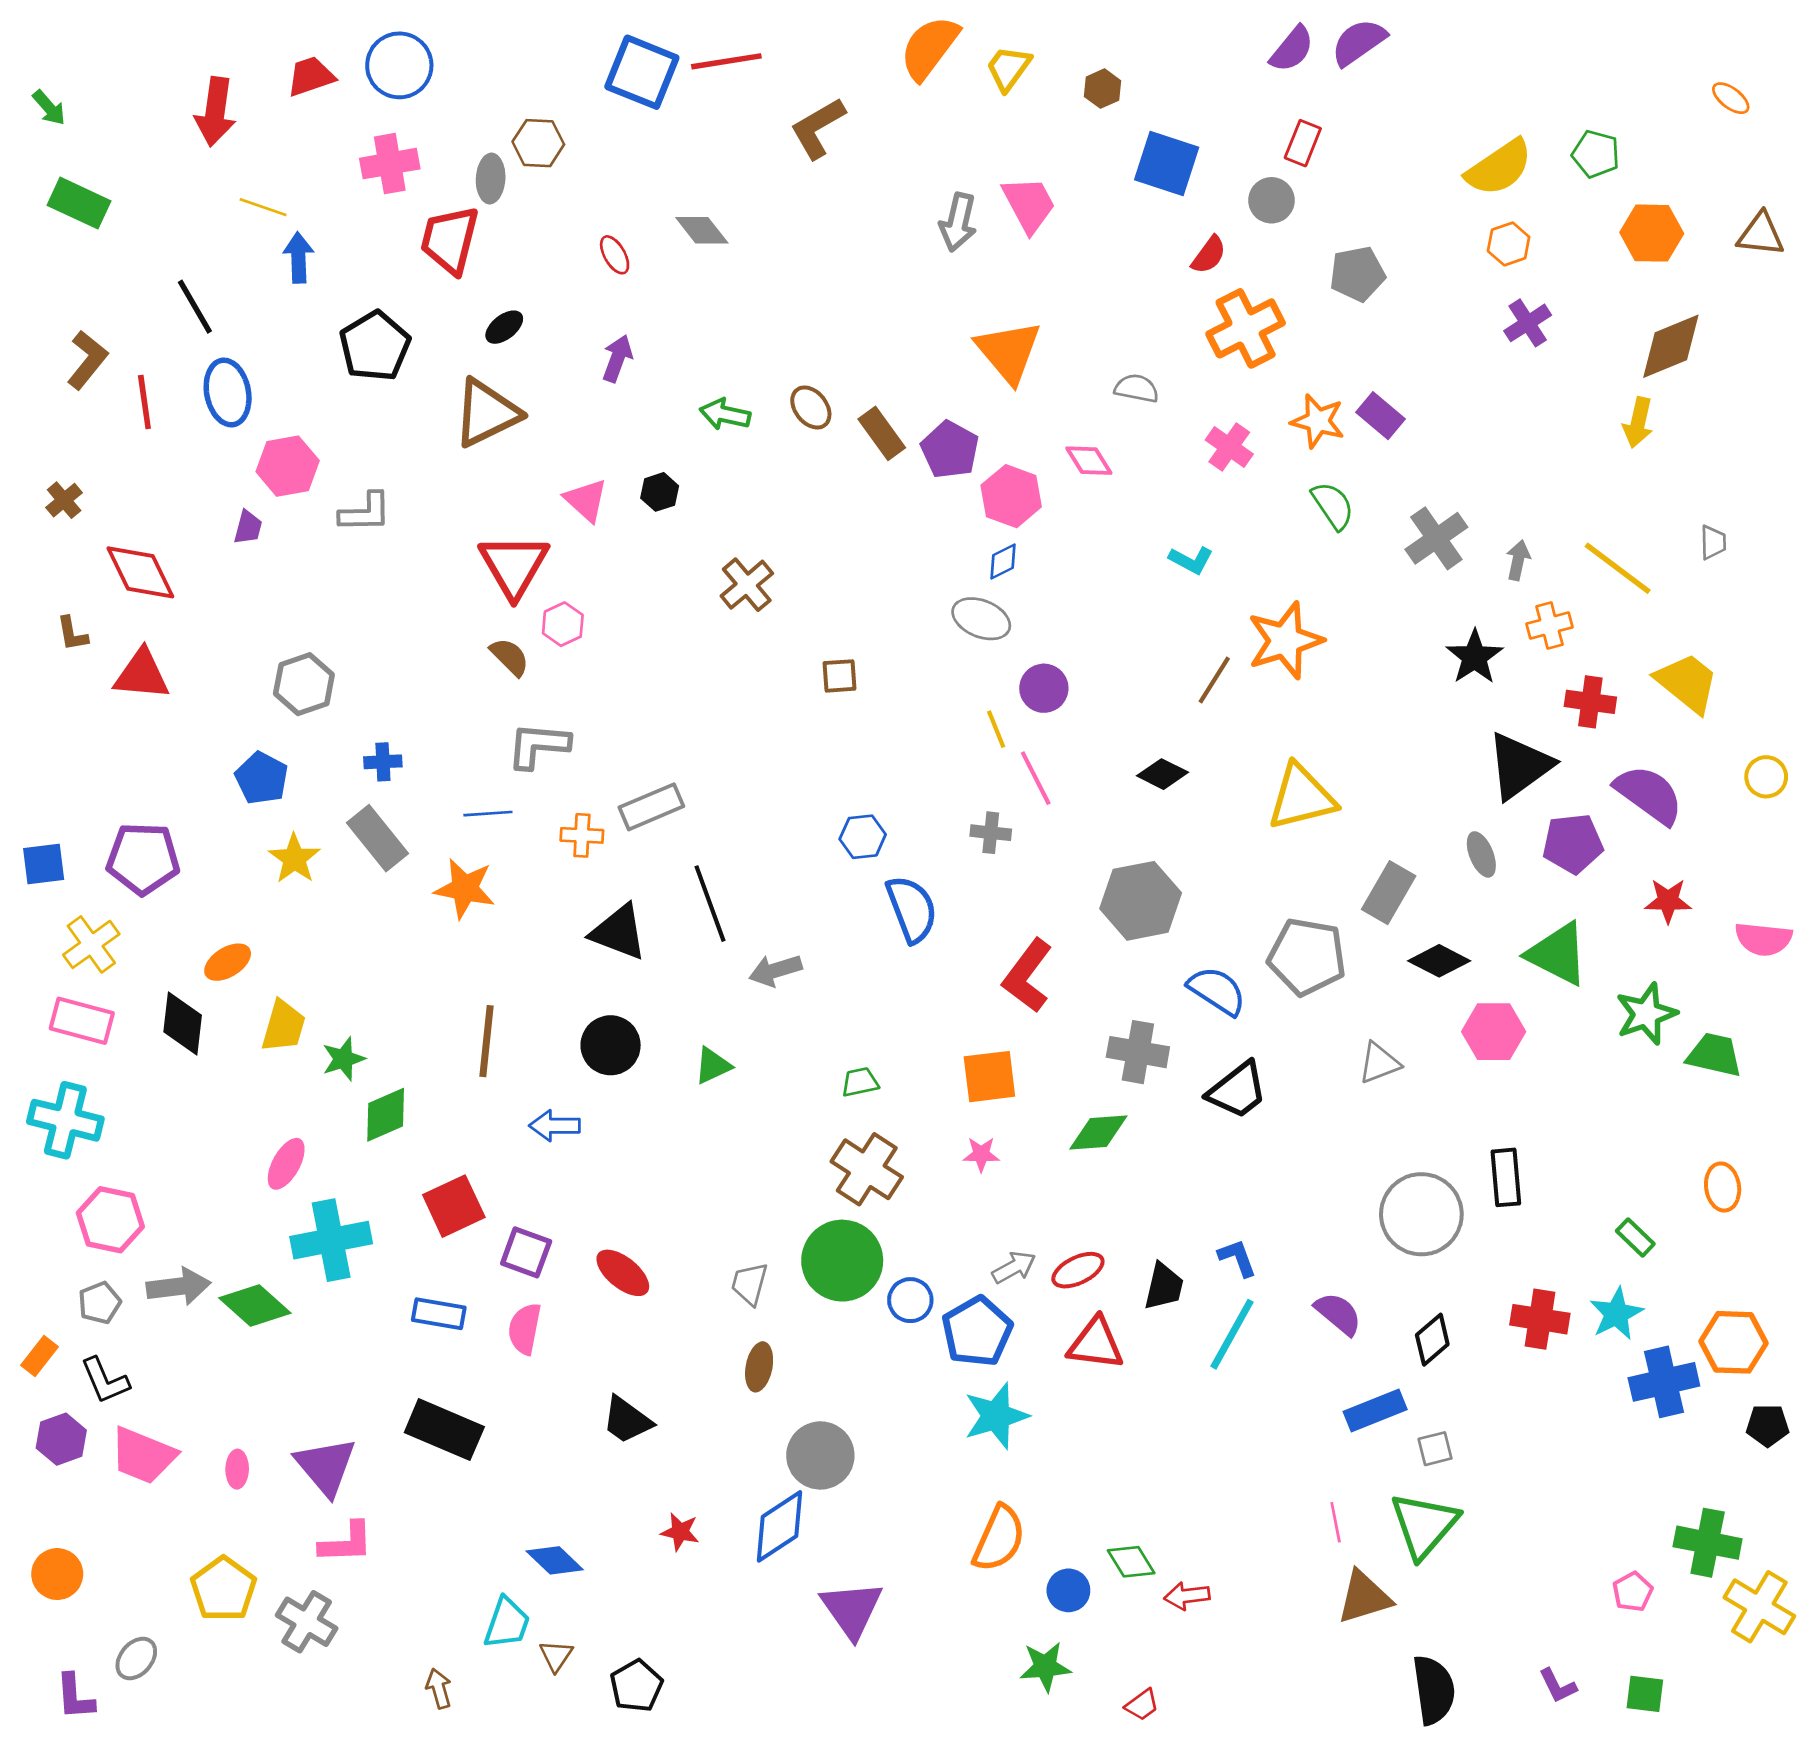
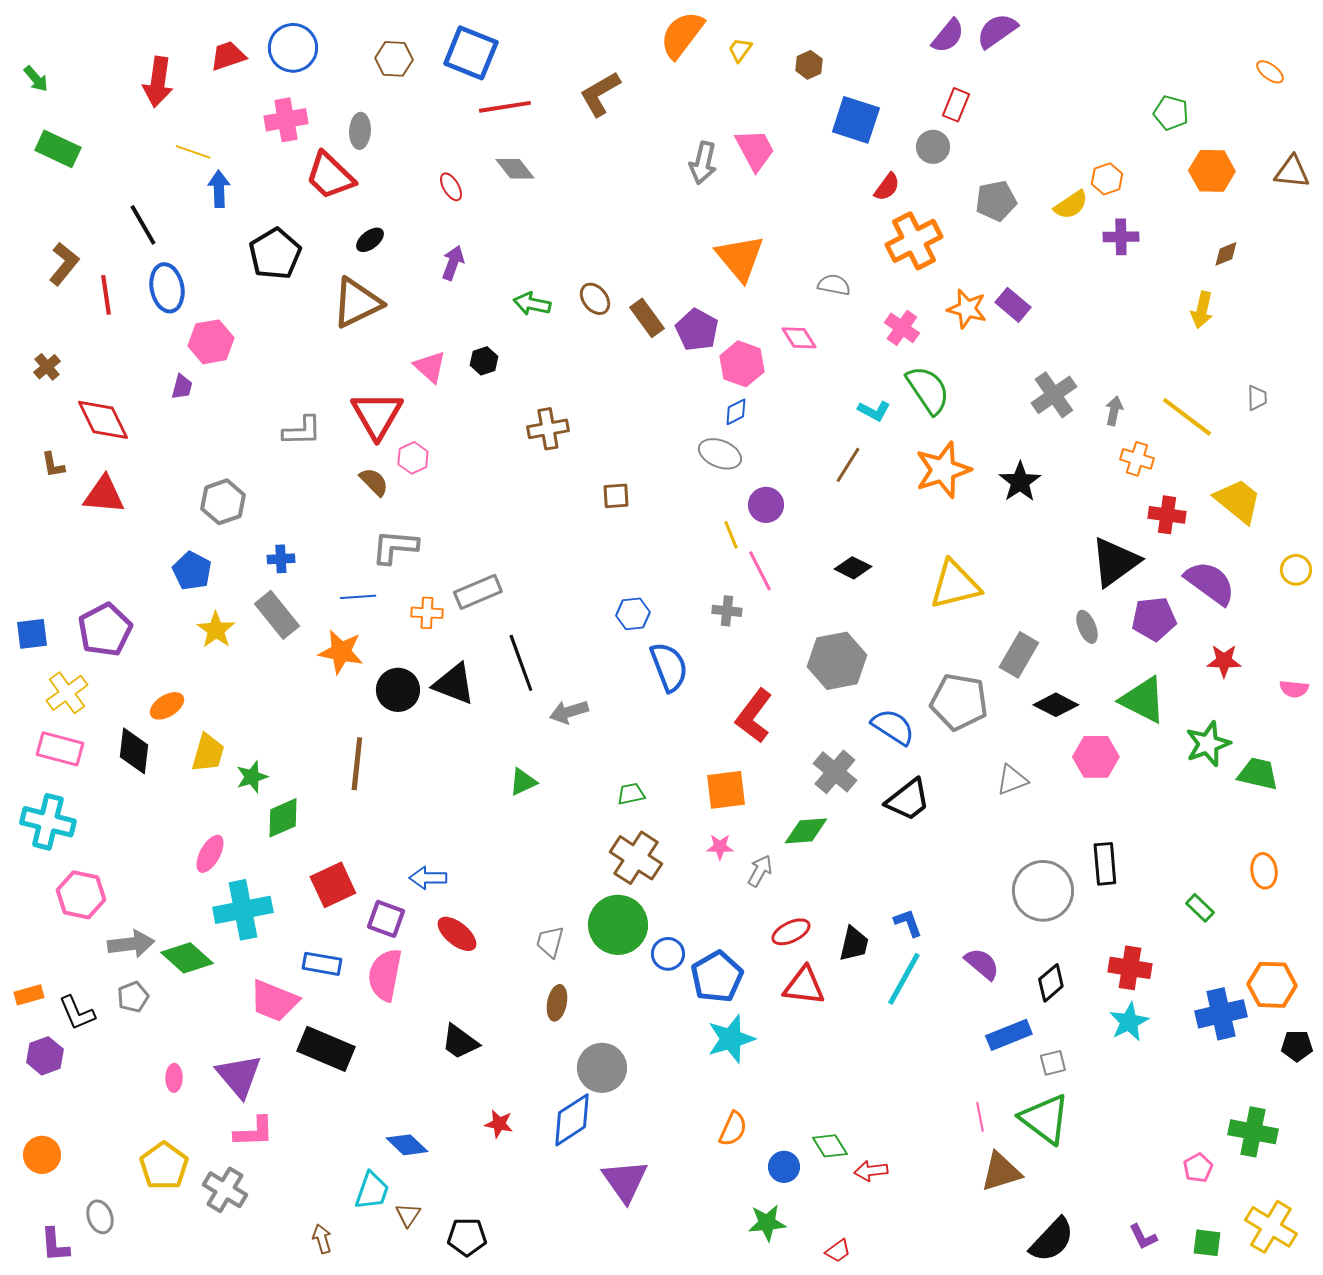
red line: (726, 61) -> (505, 107), moved
yellow trapezoid: (1008, 68) -> (740, 50), size x0.7
brown hexagon: (538, 143) -> (394, 59), moved
yellow semicircle: (1499, 168) -> (1071, 205), moved, size x0.7
red trapezoid: (450, 240) -> (330, 176), turned -60
purple cross: (1528, 323) -> (1121, 237), turned 32
brown diamond: (1671, 346) -> (1226, 254), size x0.5
green semicircle: (1333, 506) -> (928, 390), moved, size x1.4
gray L-shape: (365, 512) -> (302, 431), moved
brown cross: (747, 585) -> (548, 429), turned 30
orange cross: (1549, 626) -> (1137, 459), turned 32
black star: (1475, 657) -> (1020, 482), moved
brown line: (1214, 680) -> (848, 465), moved
purple pentagon: (143, 859) -> (105, 630), turned -30
pink semicircle: (1763, 939) -> (1294, 689), size x0.7
black circle: (611, 1045) -> (398, 690), moved
gray cross: (1138, 1052) -> (835, 772), turned 30
blue arrow: (555, 1126) -> (428, 878), moved
gray arrow: (1014, 1267) -> (760, 871), moved, turned -32
gray pentagon: (99, 1303) -> (133, 997), moved
cyan star: (1616, 1314) -> (1129, 1022), moved
pink semicircle: (525, 1329) -> (385, 975), size x1.4
orange rectangle: (40, 1356) -> (29, 995), turned 36
pink trapezoid: (143, 1455) -> (274, 1001), moved
green triangle: (1424, 1525) -> (1045, 1119), turned -34
orange semicircle: (999, 1539) -> (733, 1129), size x0.7
yellow cross: (1759, 1607) -> (1271, 1227), moved
gray ellipse: (136, 1659) -> (100, 1217), turned -60
black pentagon: (636, 1686) -> (467, 1237), turned 30
black semicircle: (1434, 1690) -> (1052, 1240), turned 51

